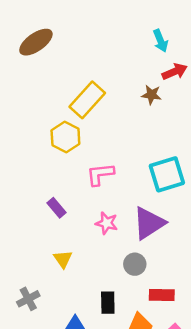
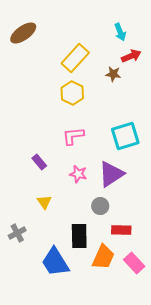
yellow rectangle: (87, 100) -> (75, 58), moved
yellow hexagon: (65, 137) -> (72, 93), moved
black rectangle: (108, 303) -> (79, 236), size x1.4

